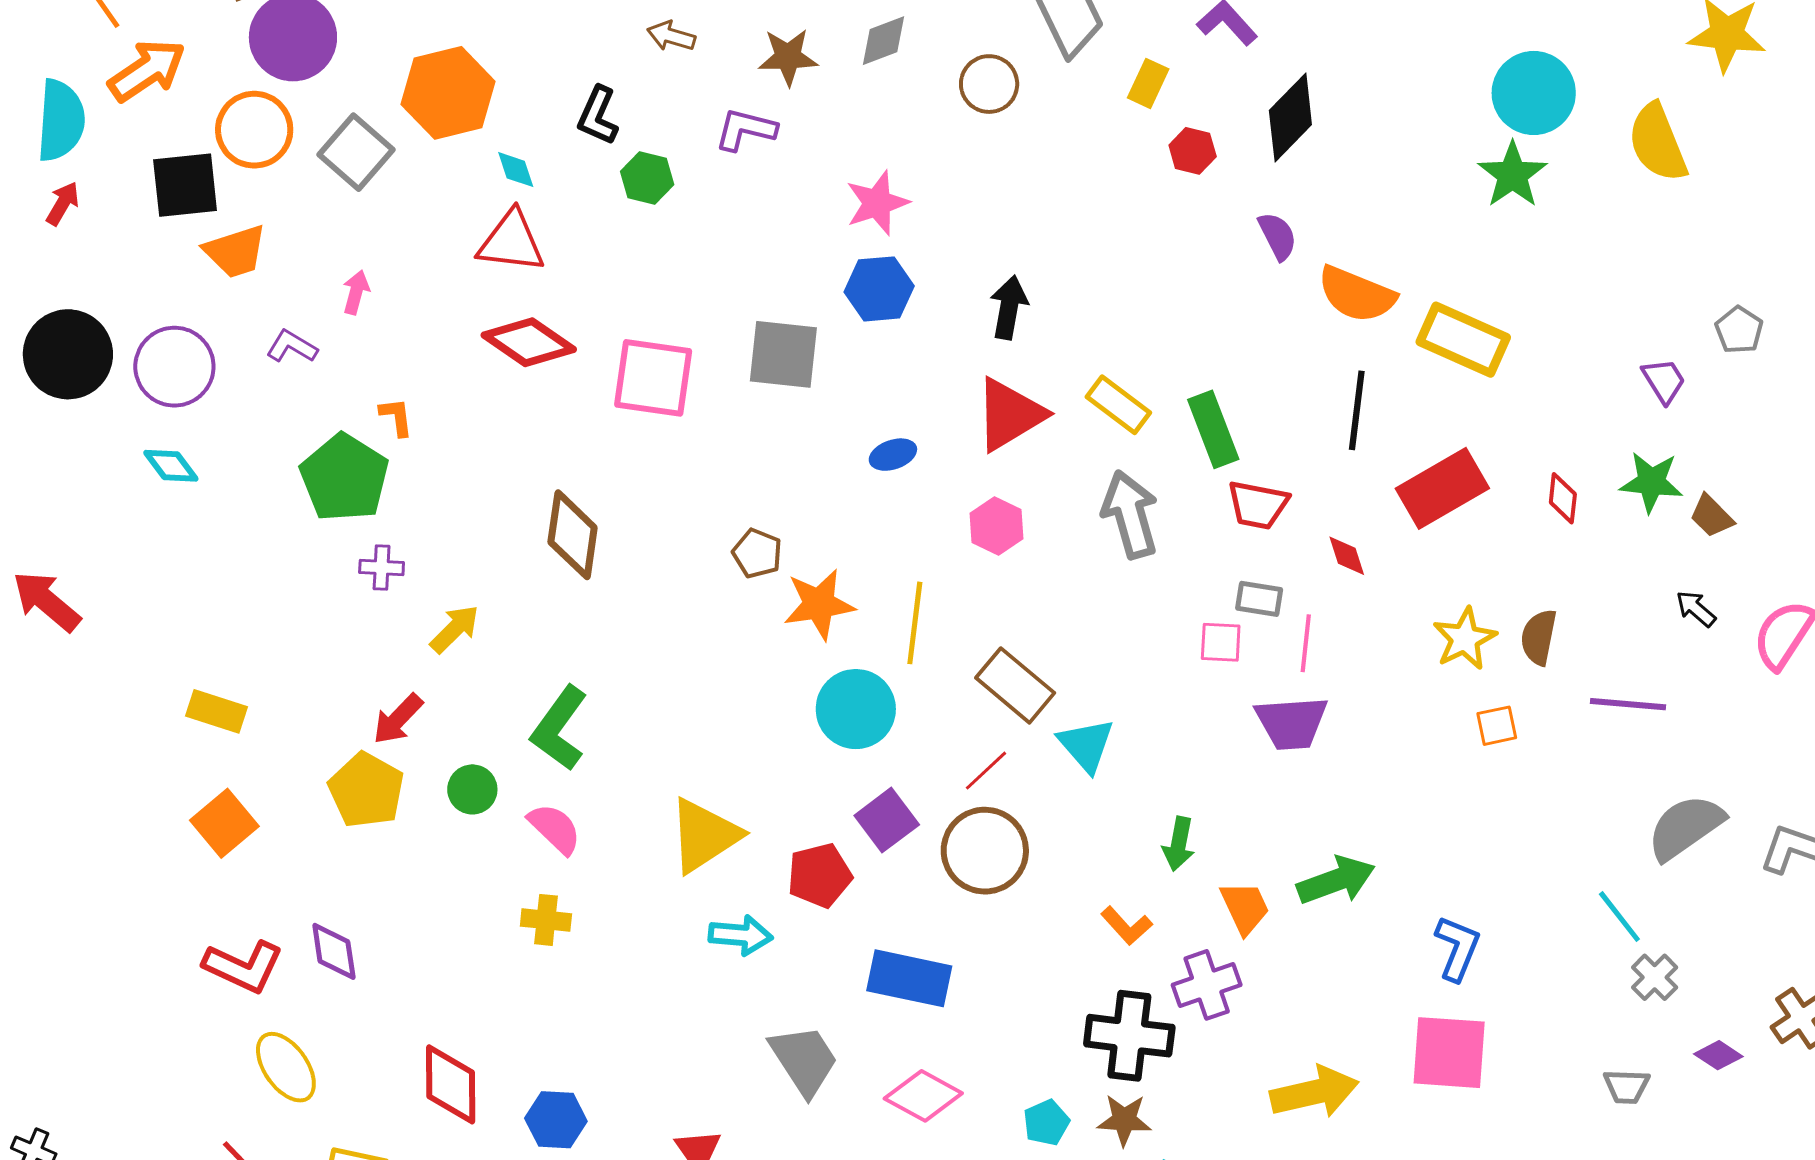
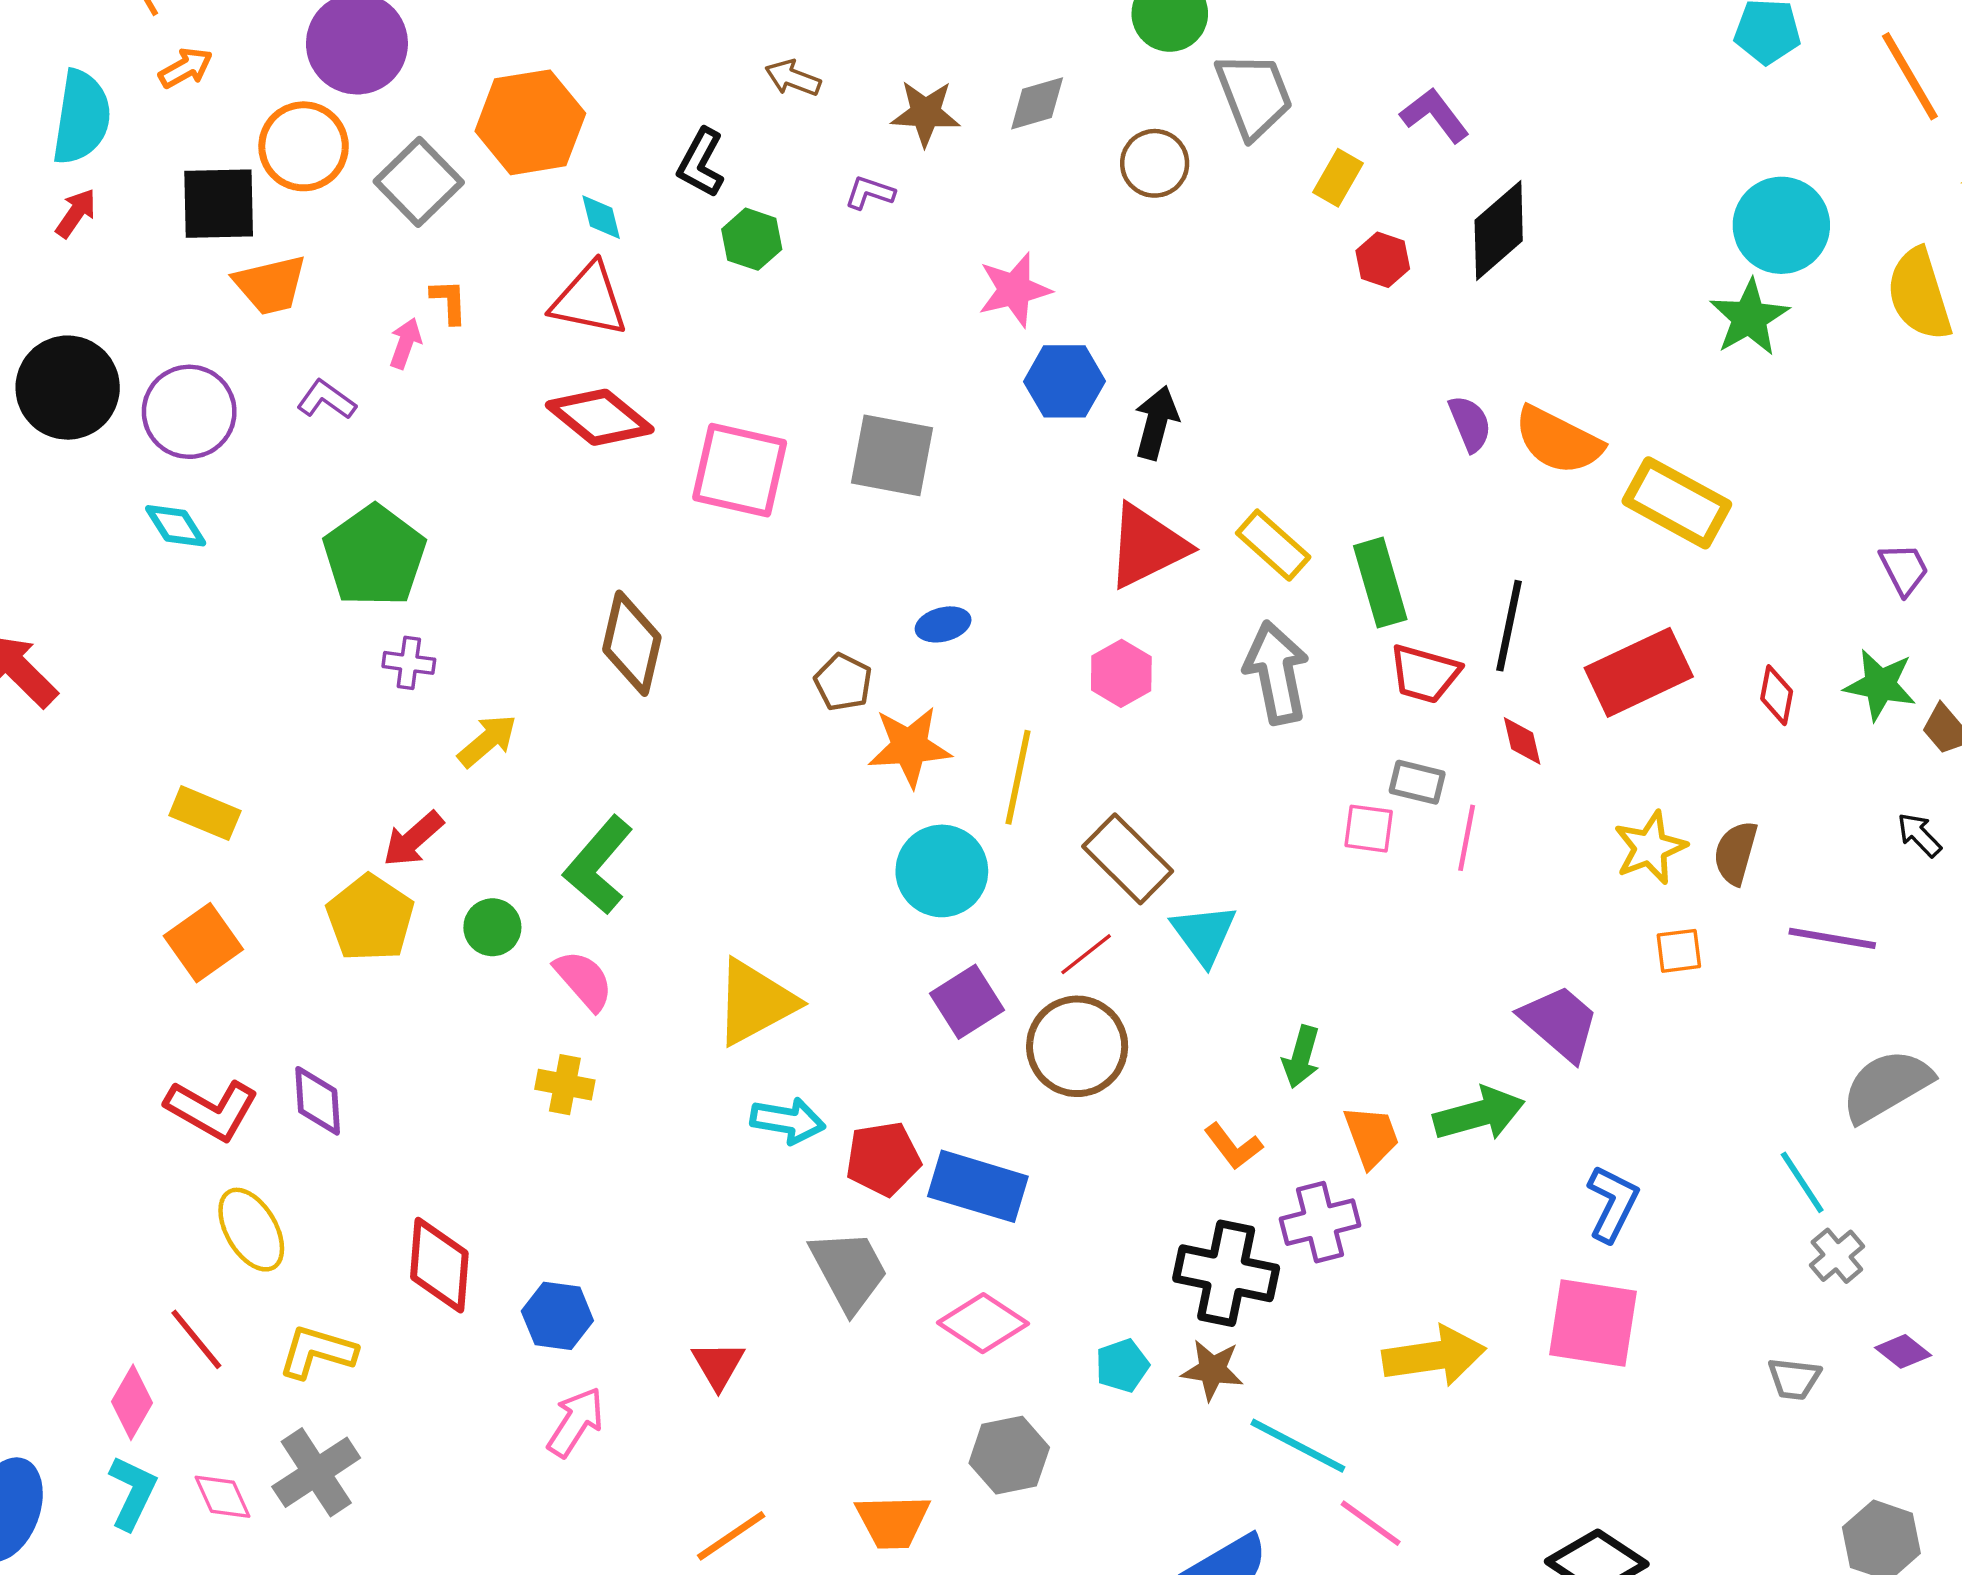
orange arrow: (147, 70) -> (186, 68), size x0.6
purple L-shape: (745, 130) -> (870, 193), size x0.7
purple semicircle: (1278, 236) -> (1470, 424), moved
blue hexagon: (879, 289) -> (1064, 381), moved
black line: (1357, 410) -> (1509, 626), moved
orange L-shape: (396, 417) -> (449, 301), moved
blue ellipse: (893, 455) -> (943, 624), moved
purple trapezoid: (1292, 723) -> (1560, 1023), moved, turned -140
red pentagon: (820, 875) -> (883, 1159), moved

